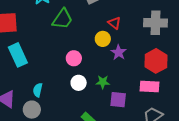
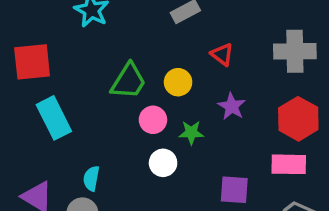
green trapezoid: (62, 19) -> (128, 81), moved
yellow circle: (103, 39) -> (178, 82), moved
green star: (103, 82) -> (191, 132), moved

